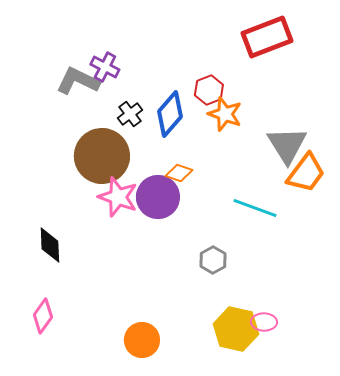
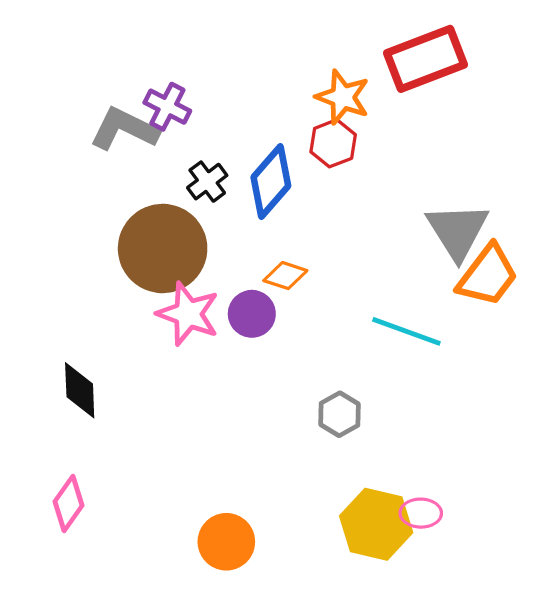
orange star: (225, 114) -> (343, 97), moved
purple circle: (158, 197) -> (252, 314), size x0.7

